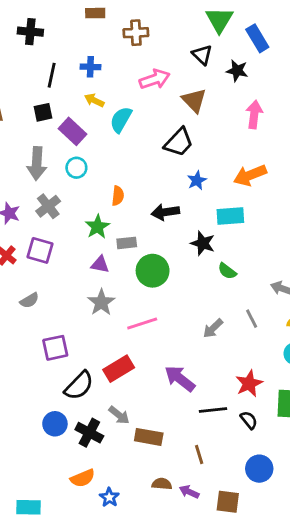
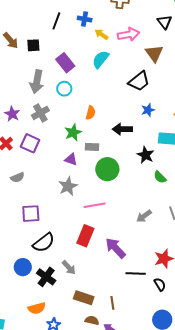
yellow arrow: (94, 100) -> (101, 34), moved
black square: (43, 112) -> (33, 45), moved
red rectangle: (119, 369) -> (85, 236), moved, turned -45
brown rectangle: (149, 437) -> (84, 298), moved
brown line: (199, 455) -> (112, 303), moved

